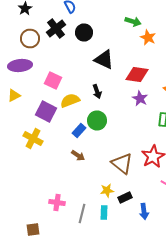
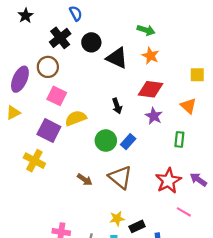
brown circle: (30, 38) -> (48, 67), moved
orange star: (148, 38) -> (150, 56), moved
black triangle: (104, 60) -> (117, 58), moved
purple ellipse: (20, 66) -> (20, 79), turned -60
black arrow: (97, 92) -> (117, 106), moved
blue rectangle: (79, 130) -> (128, 142), moved
brown triangle: (122, 164) -> (120, 177), moved

